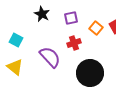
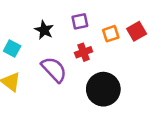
black star: (42, 14) -> (44, 30), moved
orange square: (96, 28) -> (111, 34), turned 32

